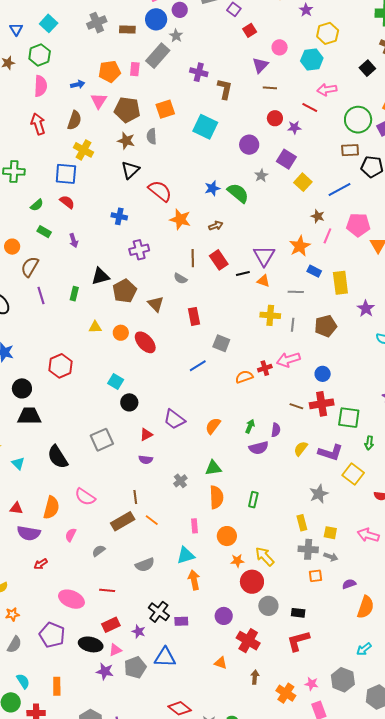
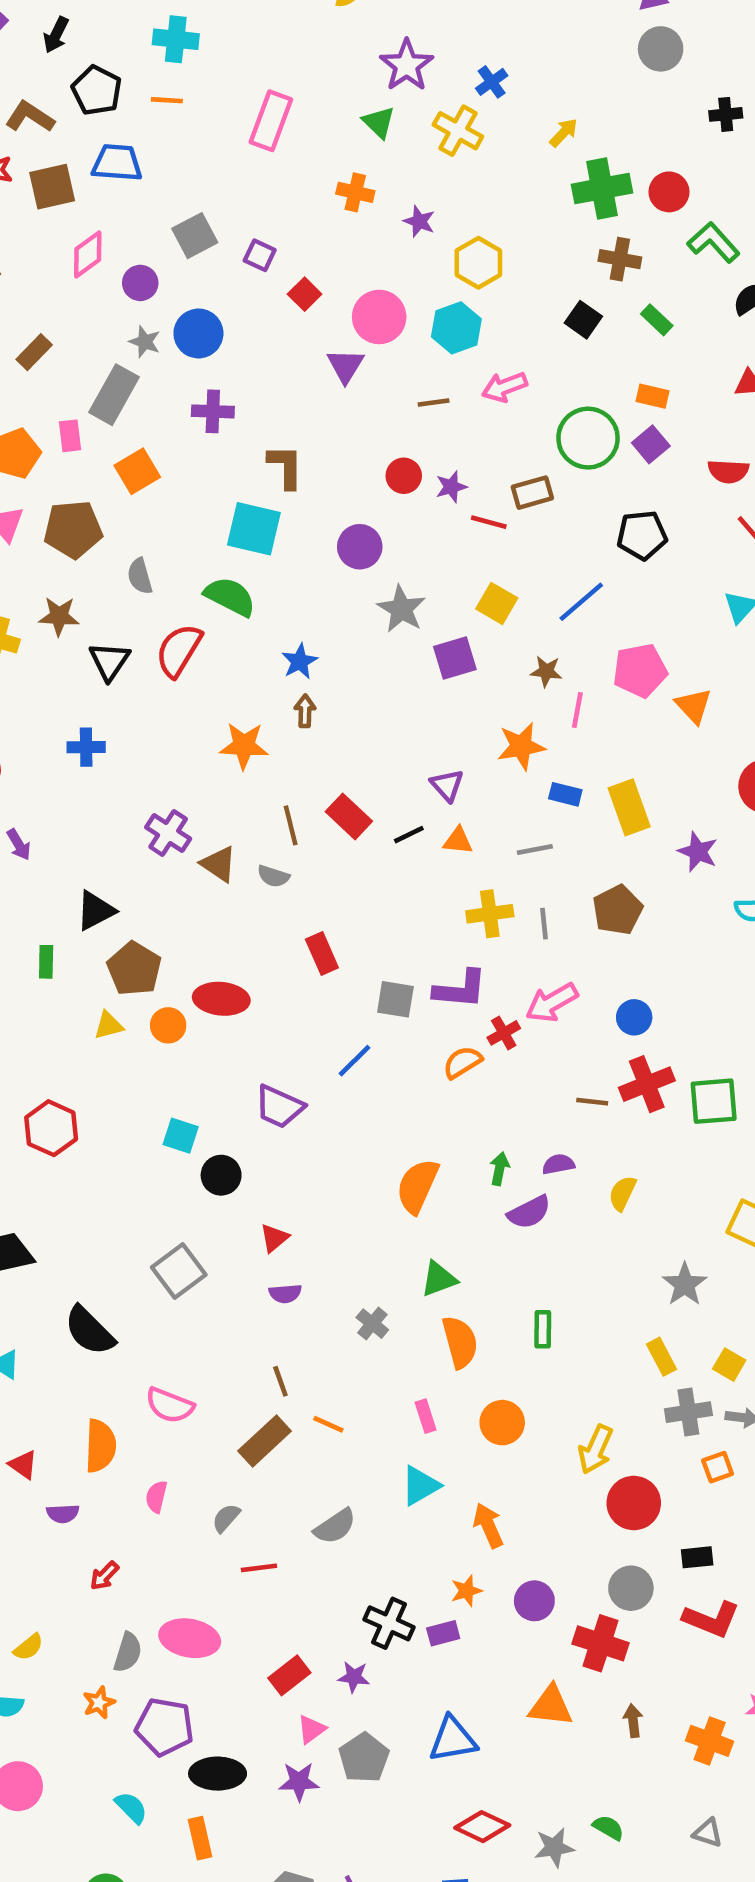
blue circle: (156, 19) -> (198, 333), moved
brown rectangle: (127, 30) -> (34, 352), turned -35
pink circle: (280, 47) -> (379, 317), size x1.5
brown line: (270, 88) -> (434, 402), moved
brown L-shape: (225, 89) -> (285, 467), moved
red line: (310, 107) -> (489, 522), moved
orange square: (165, 109) -> (137, 471), moved
brown star: (126, 141) -> (59, 616), moved
brown rectangle: (350, 150) -> (532, 493), moved
purple square: (286, 159) -> (455, 658), moved, turned -36
gray star: (261, 175) -> (401, 609), size x1.5
red semicircle: (160, 191) -> (179, 650), moved, turned -85
green semicircle: (238, 193) -> (230, 597), moved
blue cross: (119, 216) -> (86, 747), moved
brown arrow: (216, 226) -> (305, 711), moved, turned -56
orange star: (300, 246) -> (521, 746), turned 30
purple cross: (139, 250) -> (168, 833), turned -30
purple triangle: (264, 256) -> (447, 785), size x0.7
brown pentagon: (124, 291) -> (134, 969), moved
brown triangle: (156, 304) -> (219, 864), moved
red ellipse: (145, 342) -> (221, 999), moved, turned -30
purple trapezoid: (174, 419) -> (279, 1107), moved
orange semicircle: (213, 426) -> (417, 1186), size x1.4
purple semicircle: (276, 430) -> (558, 1164), turned -96
purple L-shape: (330, 453) -> (460, 989), moved
red triangle: (16, 508) -> (23, 1465), turned 40
purple semicircle: (29, 533) -> (63, 1514), size x0.6
yellow square: (330, 533) -> (729, 1365), turned 32
yellow arrow: (265, 556) -> (596, 1449), turned -100
orange star: (237, 561) -> (466, 1591), moved
orange arrow: (194, 580) -> (488, 1526), moved
red circle: (252, 582) -> (634, 1503), moved
red line: (107, 590) -> (259, 1568), moved
gray circle: (268, 606) -> (631, 1588), moved
orange star: (12, 614) -> (99, 1703), moved
red L-shape: (298, 641) -> (711, 1619), turned -130
black ellipse: (91, 644) -> (218, 1774), moved
gray semicircle: (14, 645) -> (128, 1652), moved
blue triangle: (165, 657) -> (453, 1739), moved
orange triangle: (221, 663) -> (551, 1706), size x1.5
cyan semicircle: (23, 681) -> (131, 1808), moved

